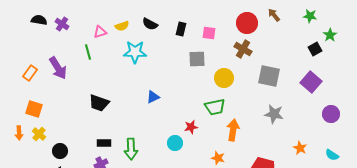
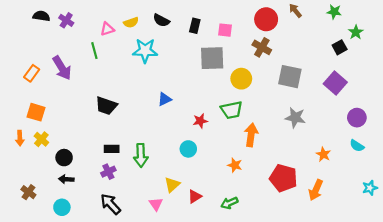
gray square: (197, 59) -> (212, 58), size x1.4
red star: (191, 127) -> (200, 121), moved
cyan semicircle: (332, 155) -> (357, 146), moved

